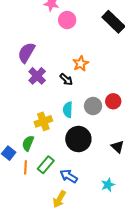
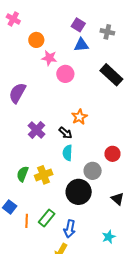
purple semicircle: (26, 53) -> (17, 93), moved
gray circle: (93, 106) -> (93, 171), moved
cyan semicircle: (68, 110) -> (67, 153), moved
green semicircle: (28, 143) -> (23, 174), moved
blue arrow: (69, 176) -> (70, 229), turned -108

